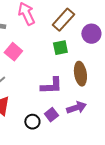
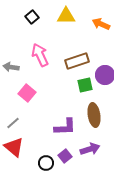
brown rectangle: (63, 20) -> (77, 61), turned 30
green square: (60, 48) -> (85, 85), moved

